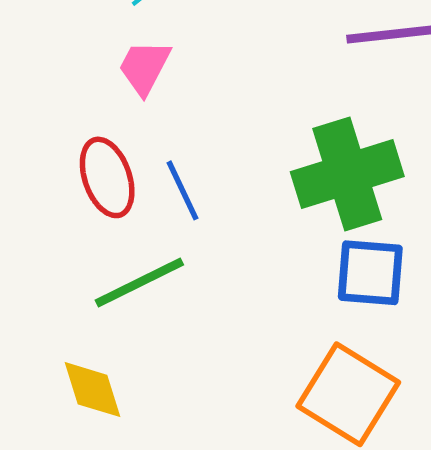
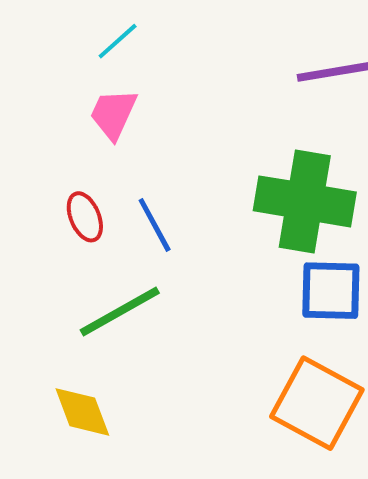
green cross: (347, 174) -> (305, 201), turned 30
red ellipse: (107, 177) -> (85, 217), size x0.7

